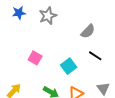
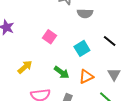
gray semicircle: (88, 31) -> (85, 13), moved, turned 42

